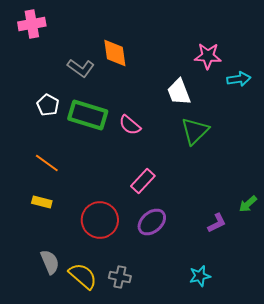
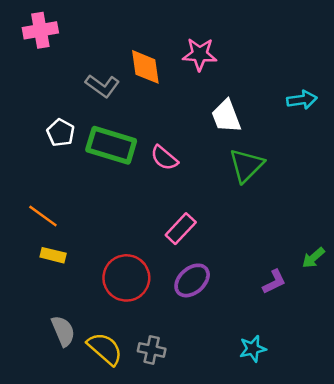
pink star: (208, 56) -> (200, 54), moved
orange line: (47, 163) -> (43, 216), moved

